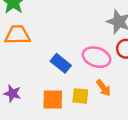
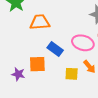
orange trapezoid: (17, 35) -> (40, 22), moved
orange square: (53, 100) -> (37, 64), moved

